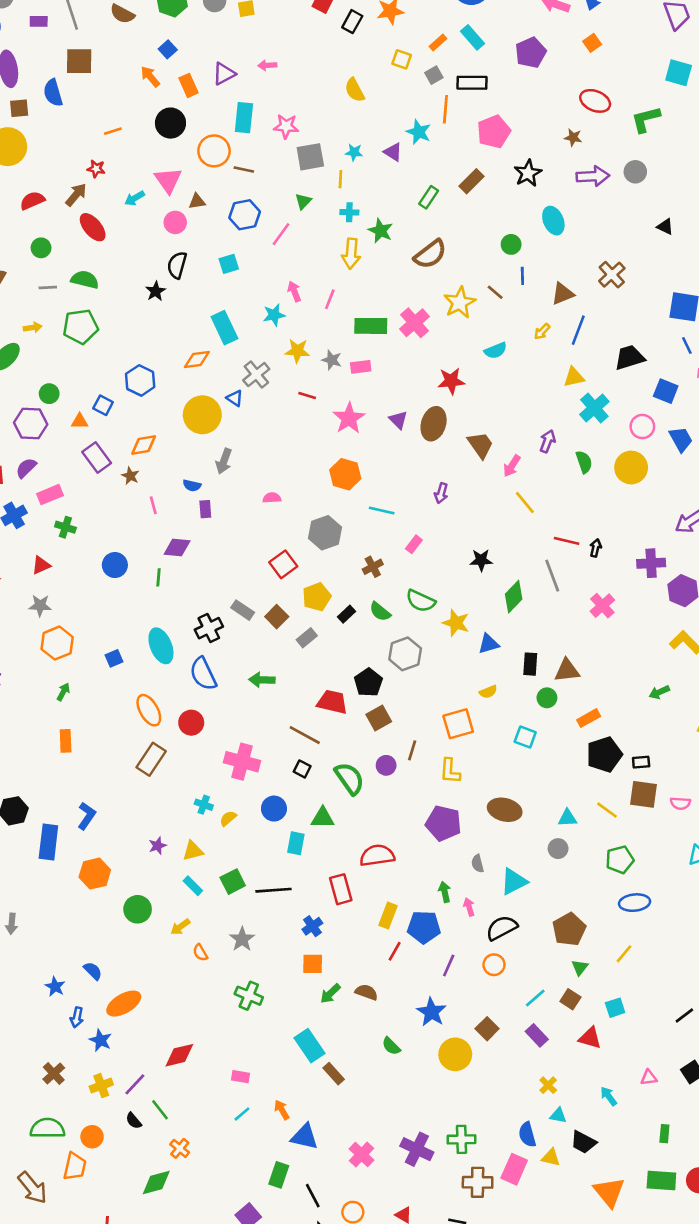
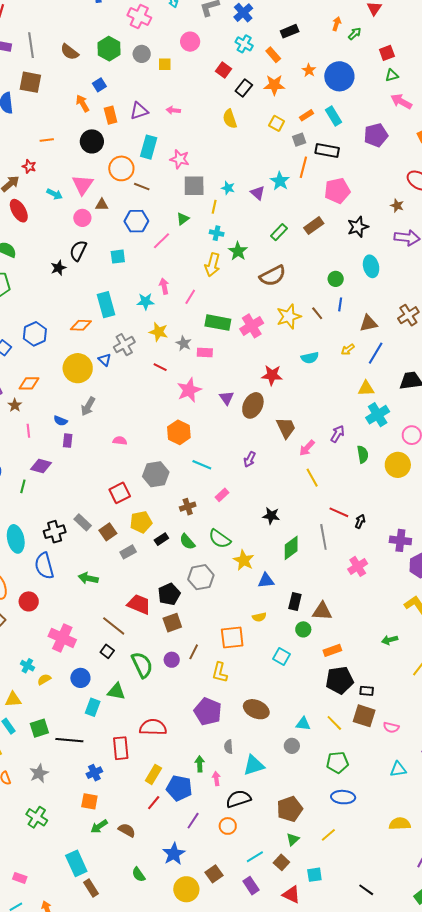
yellow semicircle: (355, 90) -> (230, 119), moved
cyan arrow: (135, 198) -> (55, 194), turned -133
black line: (684, 1016) -> (366, 890), turned 63

